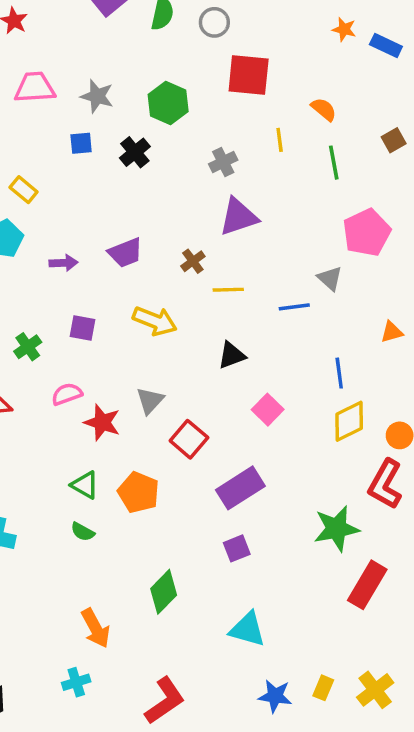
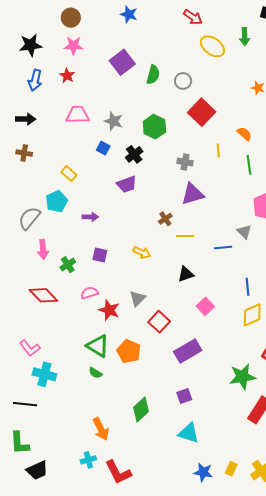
red square: (249, 75) -> (202, 112), turned 36
blue square: (81, 143) -> (103, 148), turned 32
gray cross: (223, 162) -> (185, 162), turned 35
purple trapezoid: (125, 253) -> (127, 184), moved
yellow arrow: (155, 321) -> (142, 252), size x0.7
green triangle: (85, 485) -> (98, 346), size x1.4
purple square: (237, 548) -> (184, 396), moved
red L-shape: (165, 701) -> (118, 472), moved, turned 96

